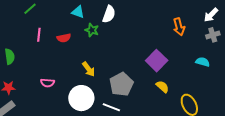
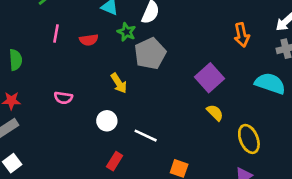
cyan semicircle: (203, 62) -> (270, 83), size x1.6
gray pentagon: (121, 84) -> (150, 54), moved
white circle: (81, 98) -> (107, 121), size x0.6

